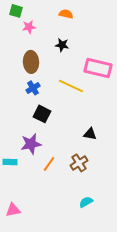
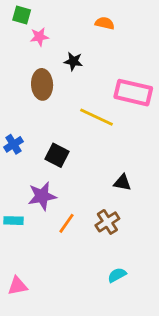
orange semicircle: (66, 14) -> (105, 23), moved
black star: (62, 45) -> (73, 61), moved
blue cross: (33, 88) -> (13, 144), moved

